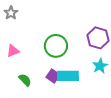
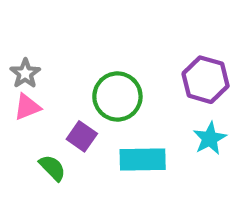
gray star: (11, 13) -> (25, 73), moved
purple square: (53, 76) -> (82, 136), moved

